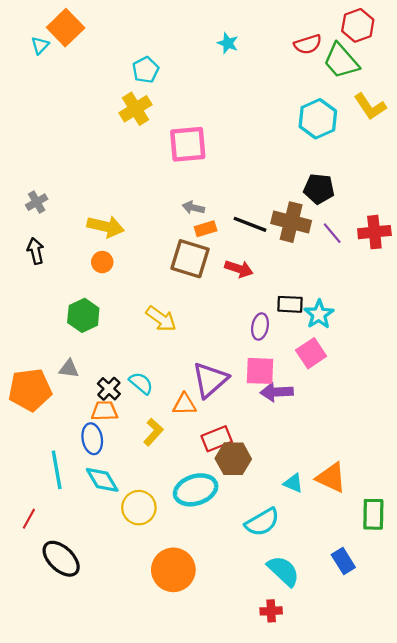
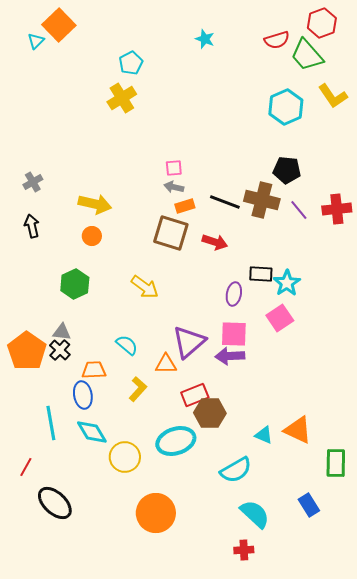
pink square: (188, 144) -> (174, 168), moved, size x0.5
black cross: (109, 389) -> (60, 350), moved
orange pentagon: (30, 390) -> (27, 351), turned -30
purple arrow: (277, 392) -> (230, 356), moved

